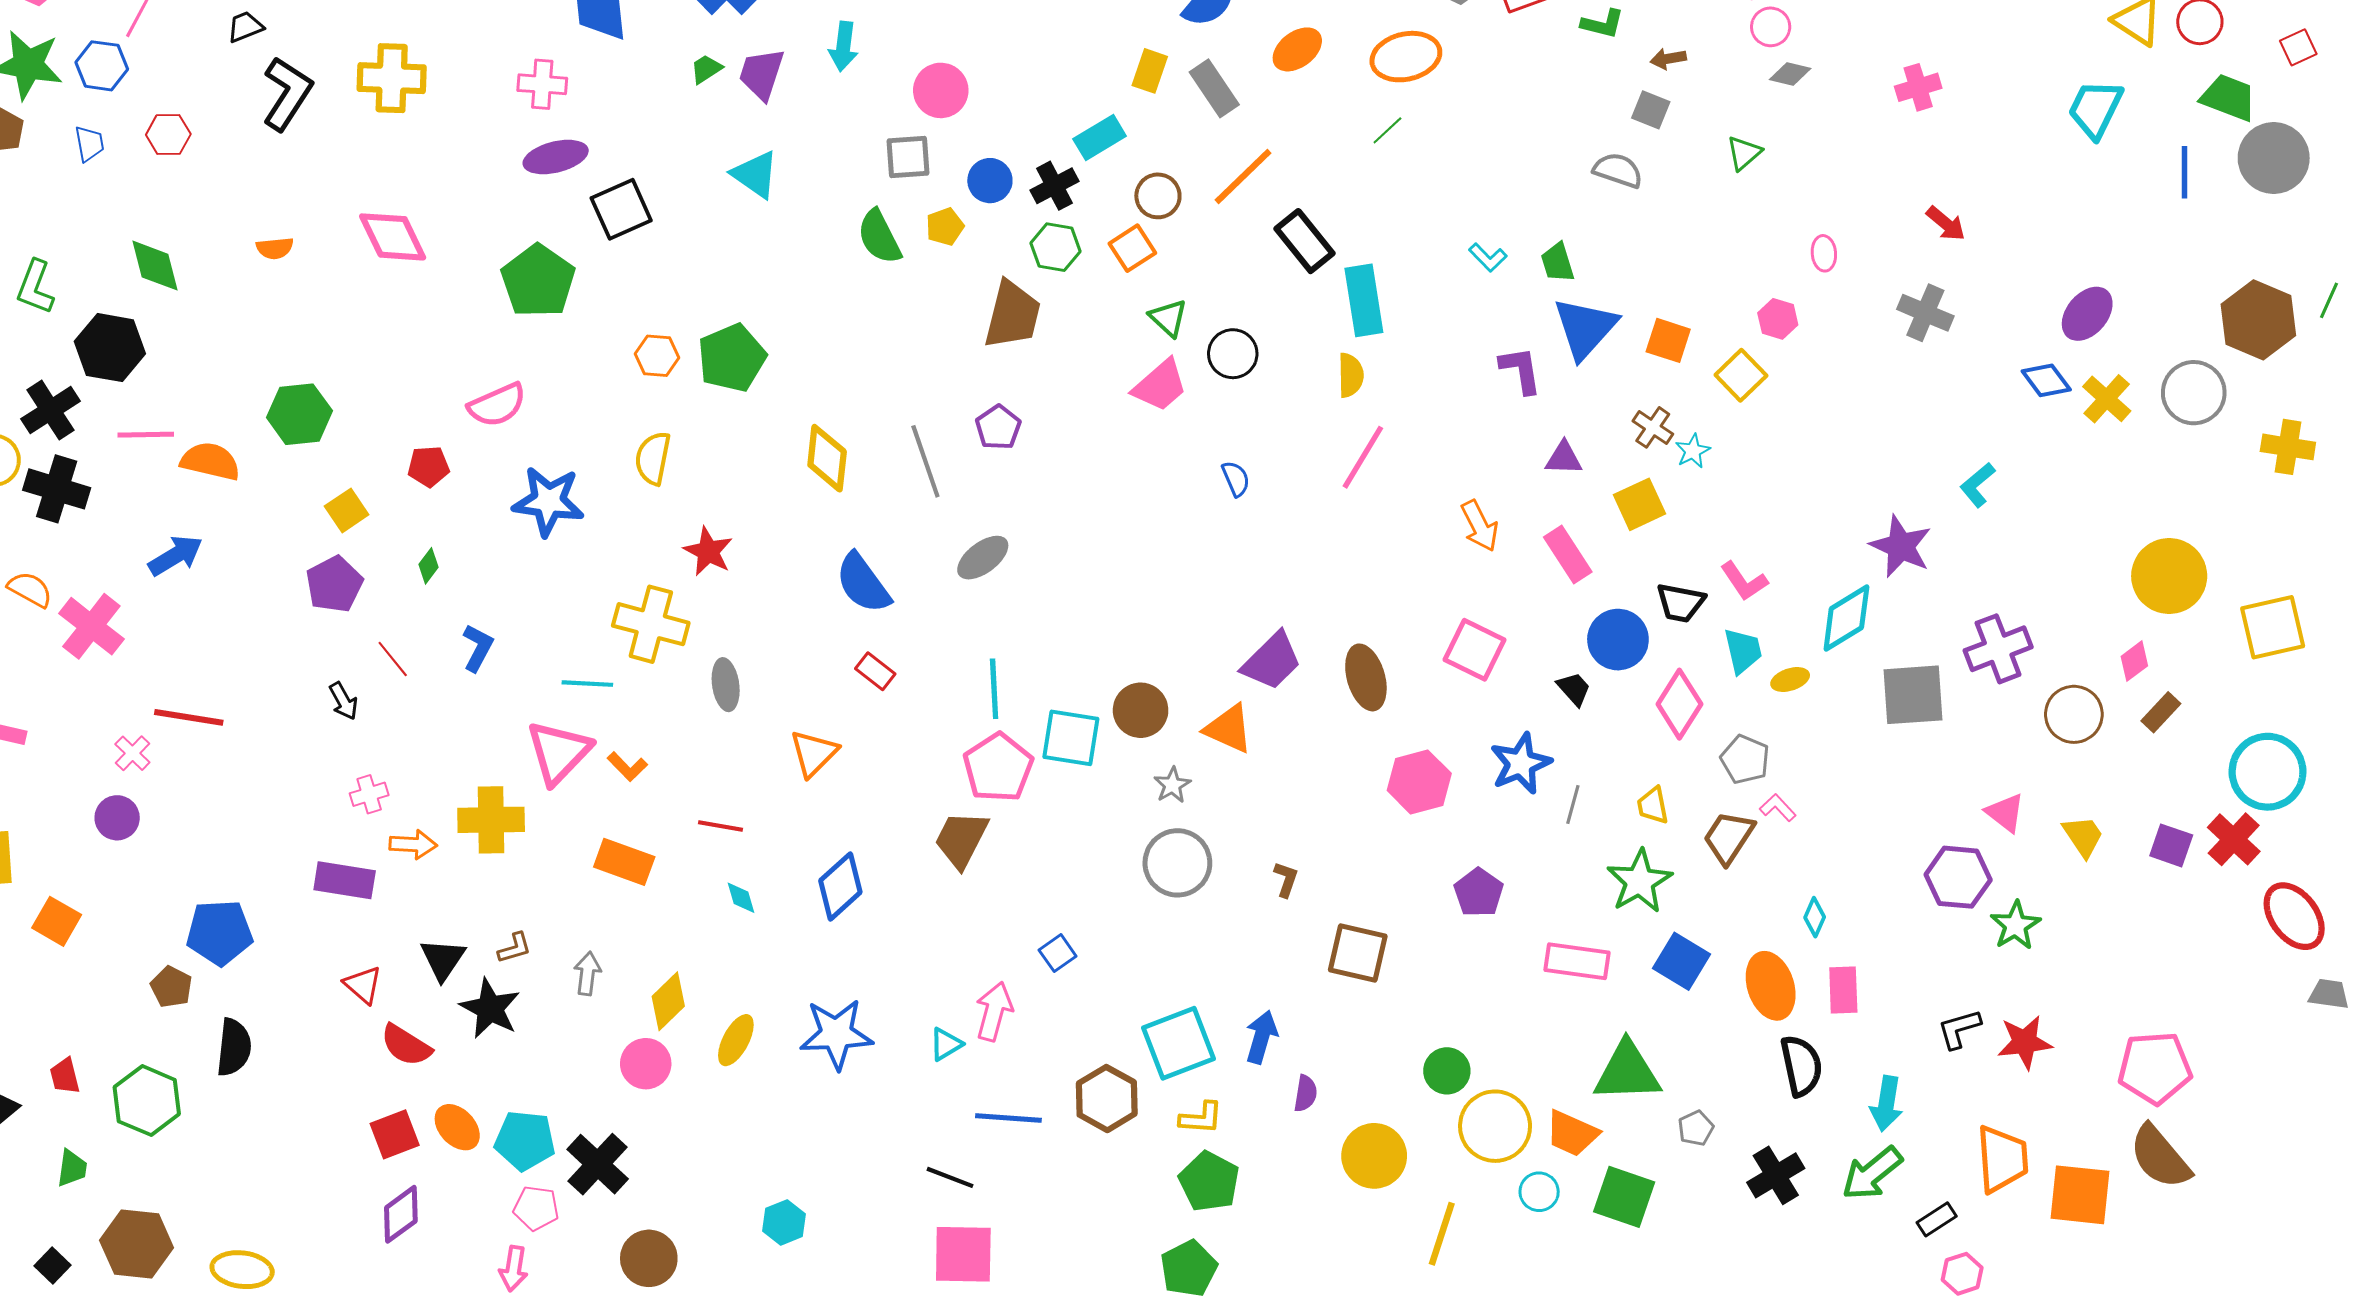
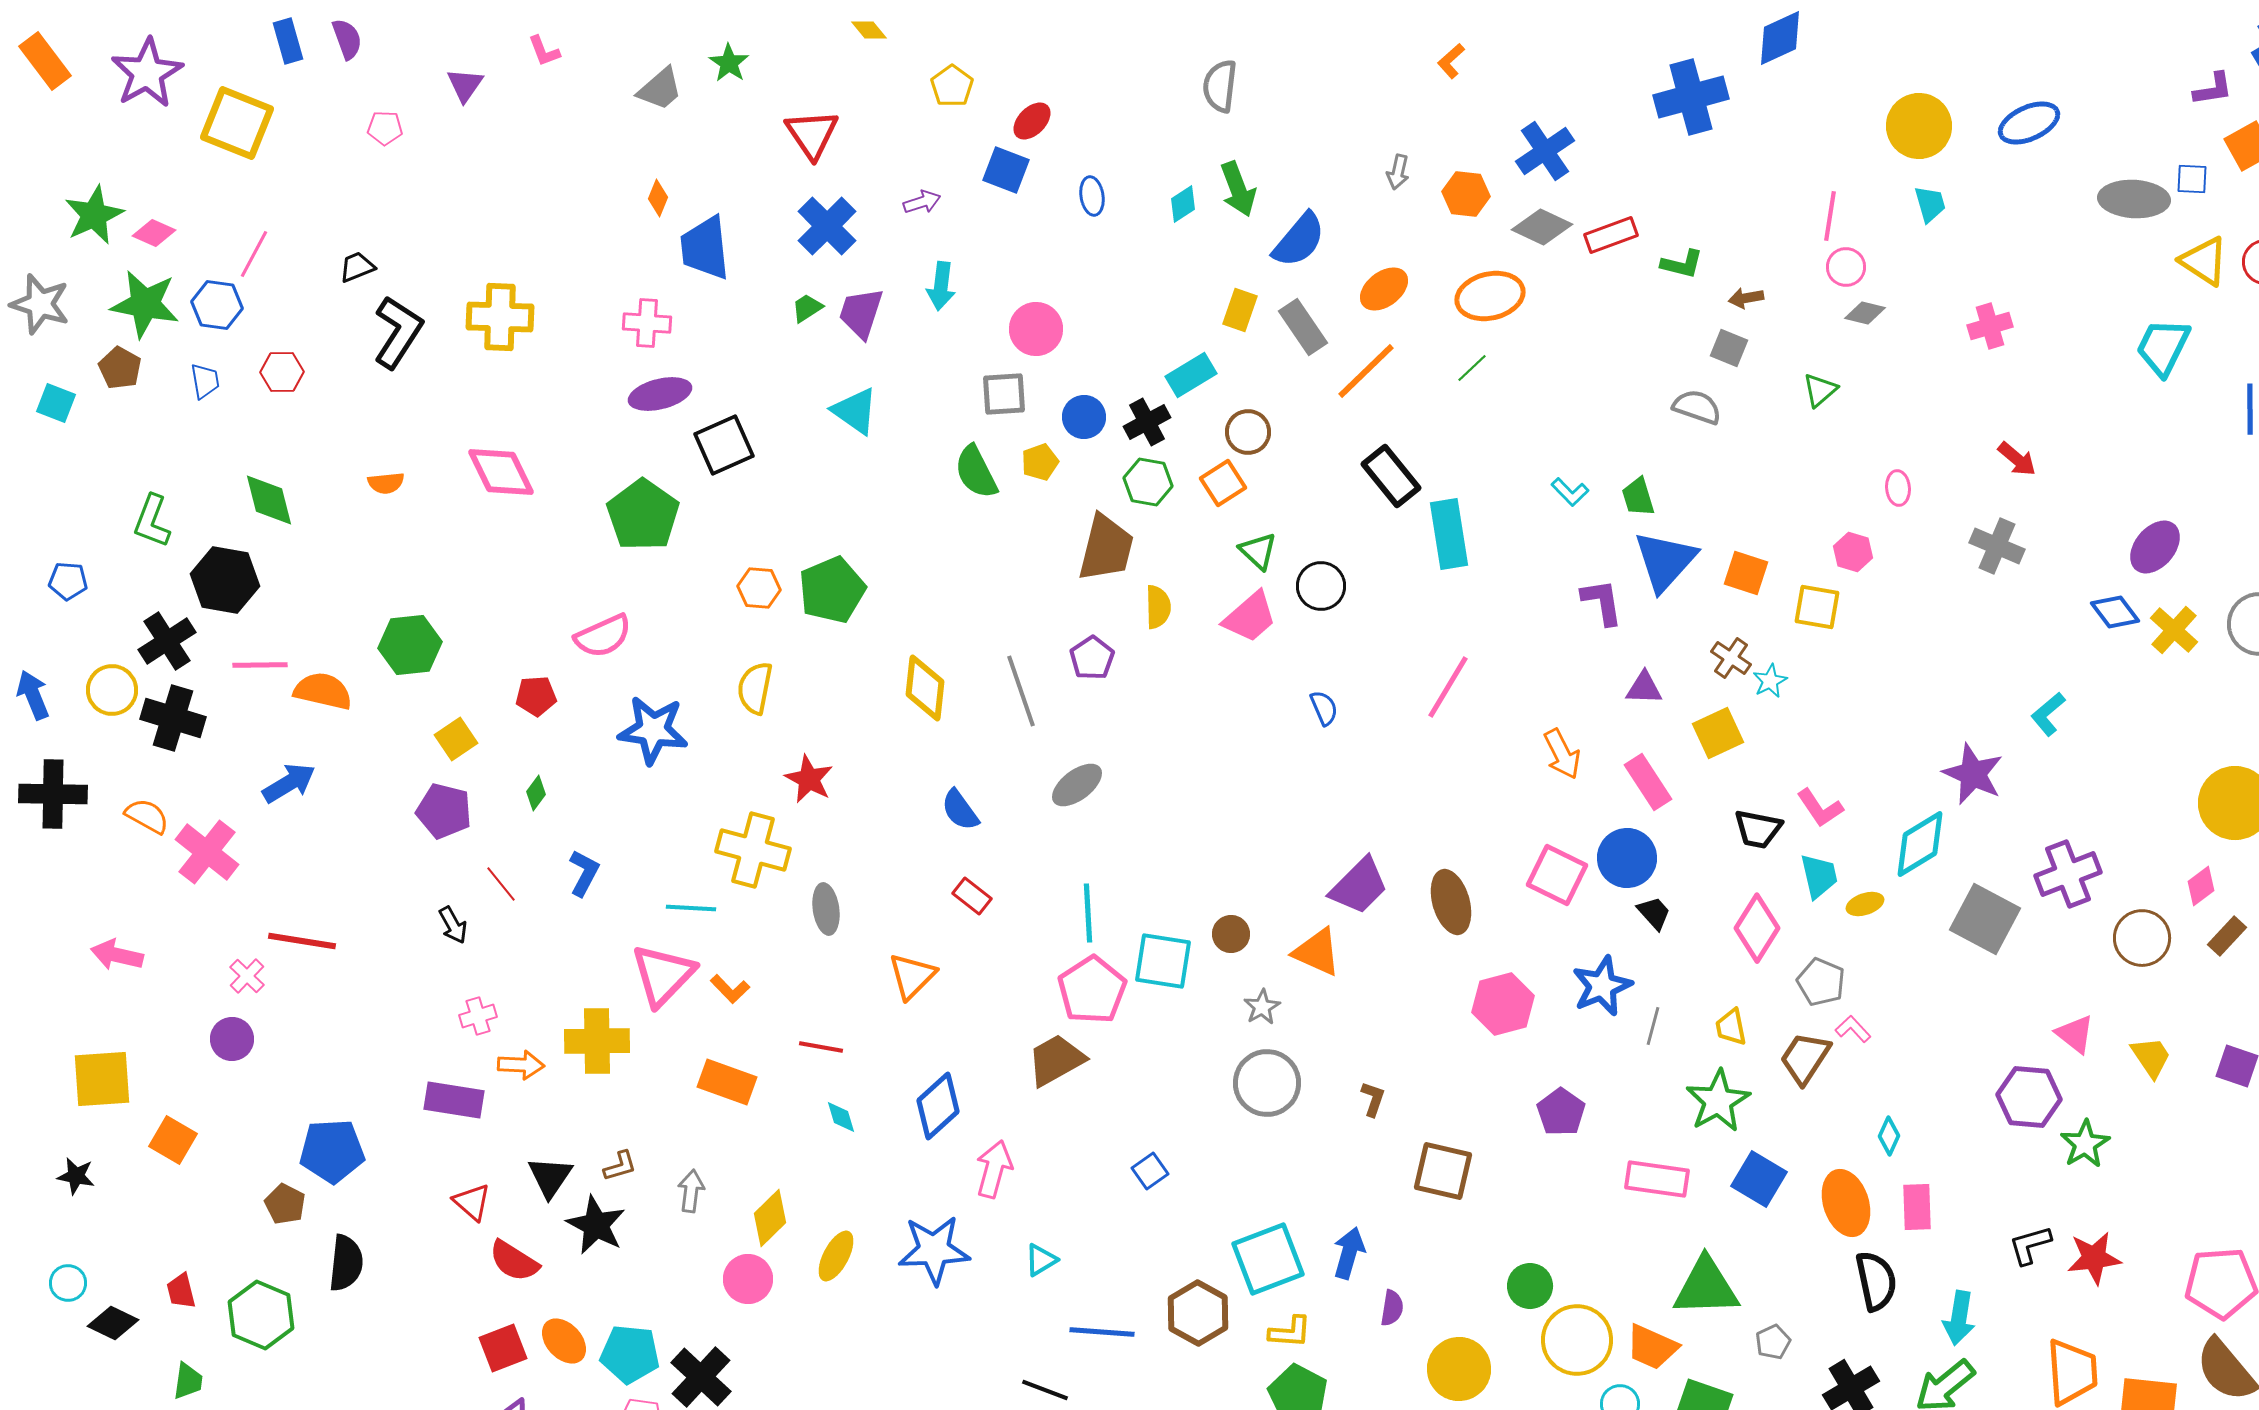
orange line: (1243, 176) -> (1366, 371), moved
yellow semicircle: (1351, 375) -> (1158, 607), moved
yellow square: (1741, 375) -> (1817, 607), turned -36
blue semicircle: (863, 583) -> (960, 810), size x0.7
purple pentagon: (334, 584) -> (444, 811), turned -30
blue circle: (1618, 640) -> (1627, 858), moved
gray square: (1913, 695) -> (1985, 919), turned 32
brown circle: (1141, 710) -> (1231, 934), size x0.7
brown trapezoid: (961, 839) -> (1056, 1060), turned 34
pink arrow: (994, 1011) -> (994, 1169), moved

